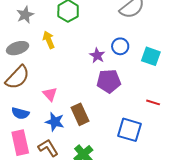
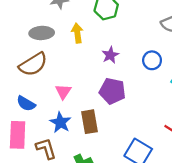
purple star: (97, 55) -> (110, 55), moved
purple pentagon: (109, 81) -> (112, 91), moved

